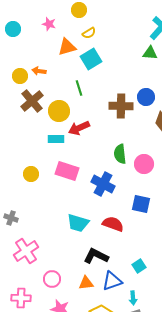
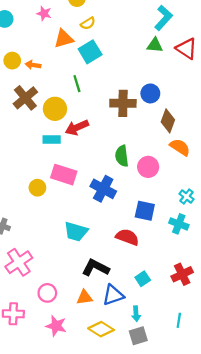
yellow circle: (20, 76) -> (12, 61), moved
yellow circle: (31, 174) -> (37, 188), moved
red semicircle: (113, 224) -> (127, 237), moved

